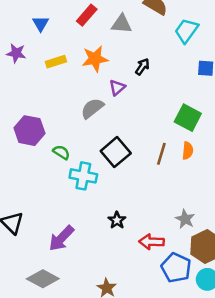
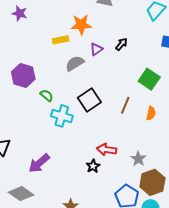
yellow rectangle: (56, 62) -> (61, 40), moved
black arrow: (142, 67) -> (121, 44), moved
orange semicircle: (188, 151) -> (151, 113), moved
black star: (117, 220) -> (93, 166), moved
red arrow: (151, 242) -> (107, 150), moved

